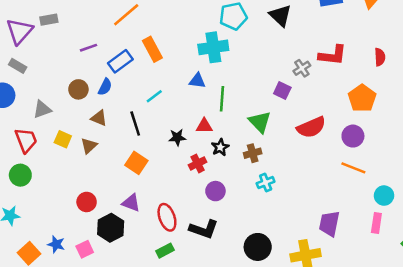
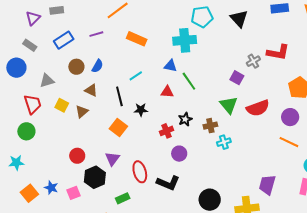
purple triangle: (19, 31) -> (33, 18), size x0.7
purple line: (89, 48) -> (96, 34), moved
orange rectangle: (152, 49) -> (137, 39), turned -42
blue rectangle: (120, 61) -> (64, 40), moved
green line: (222, 99) -> (189, 81), turned -42
green triangle: (260, 122) -> (229, 105), moved
red triangle: (204, 126) -> (167, 92), moved
black star: (177, 137) -> (141, 110), moved
cyan cross: (266, 183) -> (224, 142), moved
purple triangle: (131, 203) -> (112, 159), turned 42
green rectangle: (165, 251) -> (123, 198), moved

